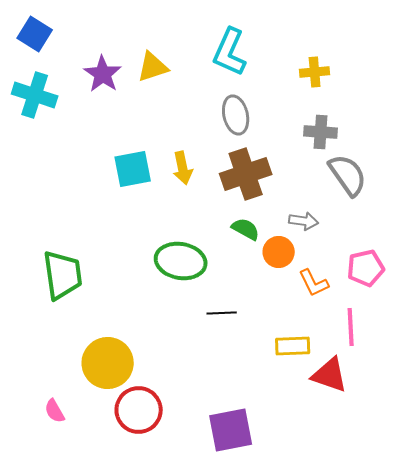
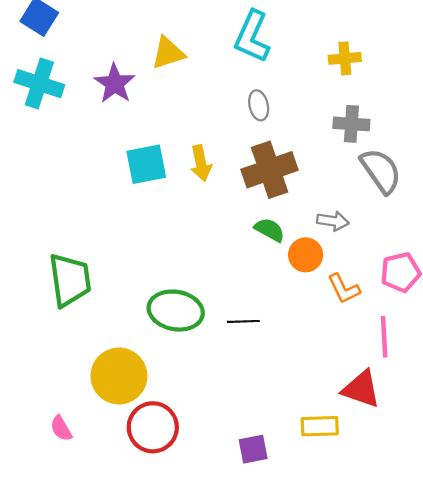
purple star: (103, 74) -> (115, 84), moved
gray ellipse: (236, 115) -> (259, 105), size x0.7
green ellipse: (181, 261) -> (176, 311), moved
yellow rectangle: (293, 346) -> (320, 426), moved
purple square: (231, 430) -> (253, 449), size x0.6

